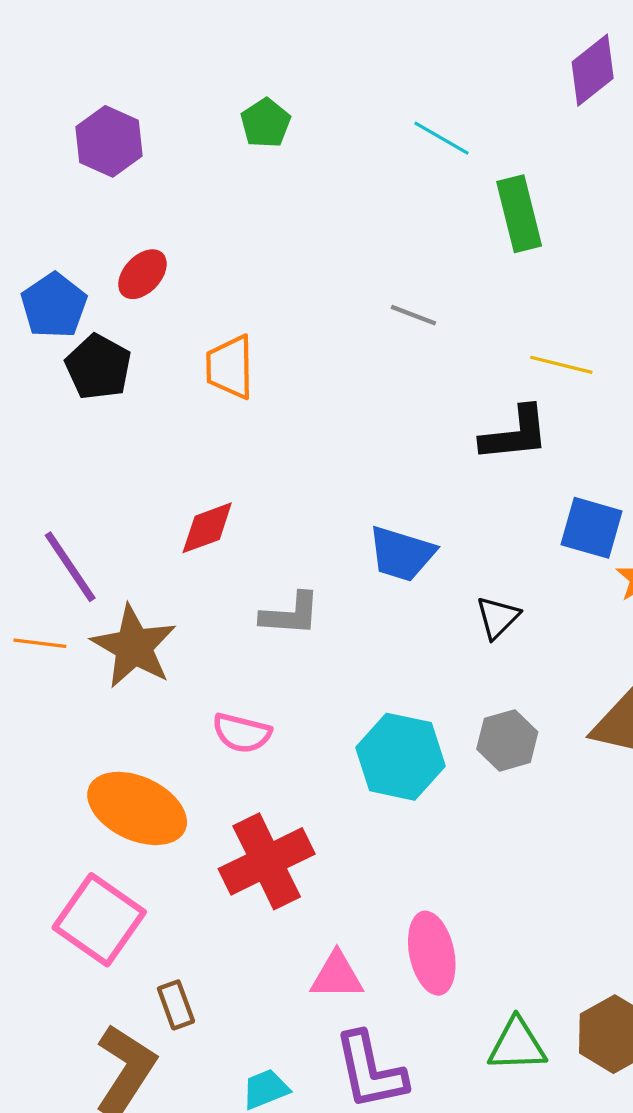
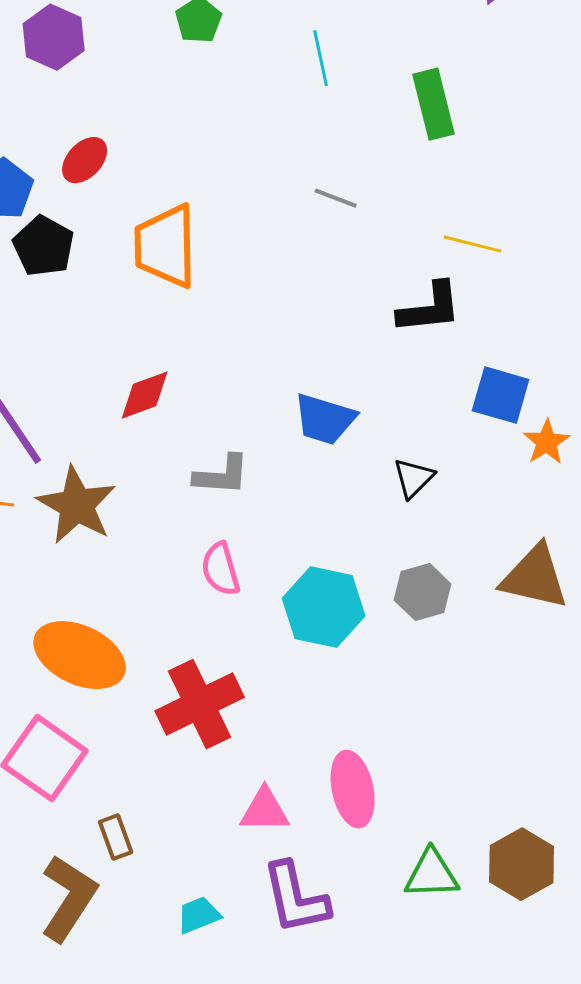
cyan line: (441, 138) -> (321, 58), moved, turned 48
orange trapezoid: (230, 367) -> (166, 246), size x1.4
pink semicircle: (242, 733) -> (221, 569), moved, turned 60

